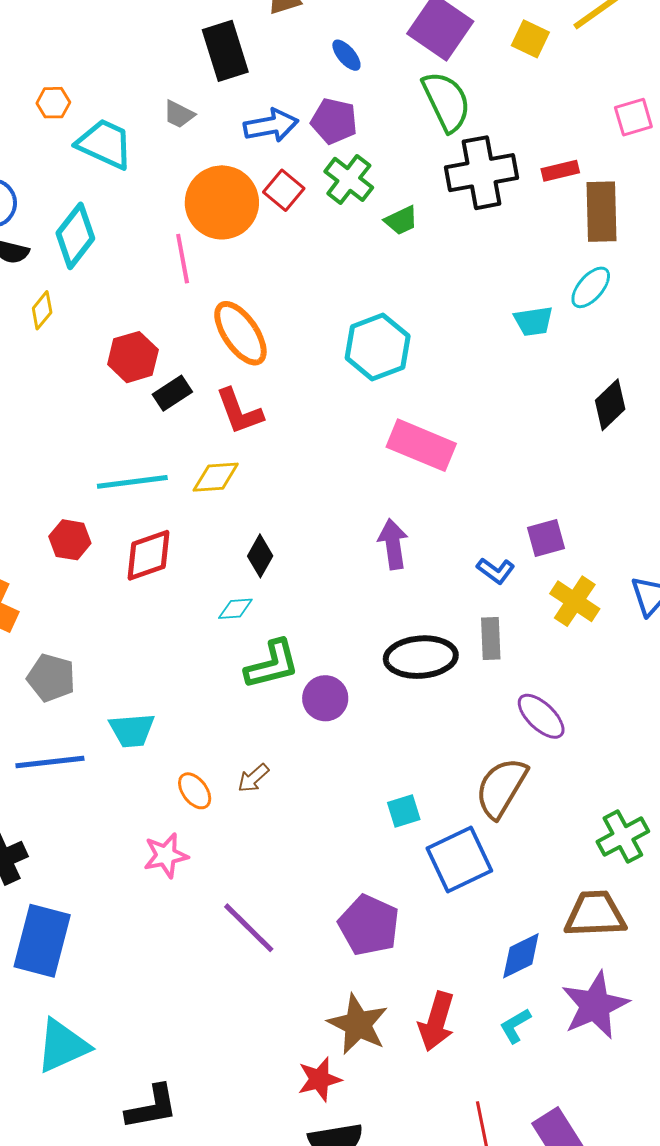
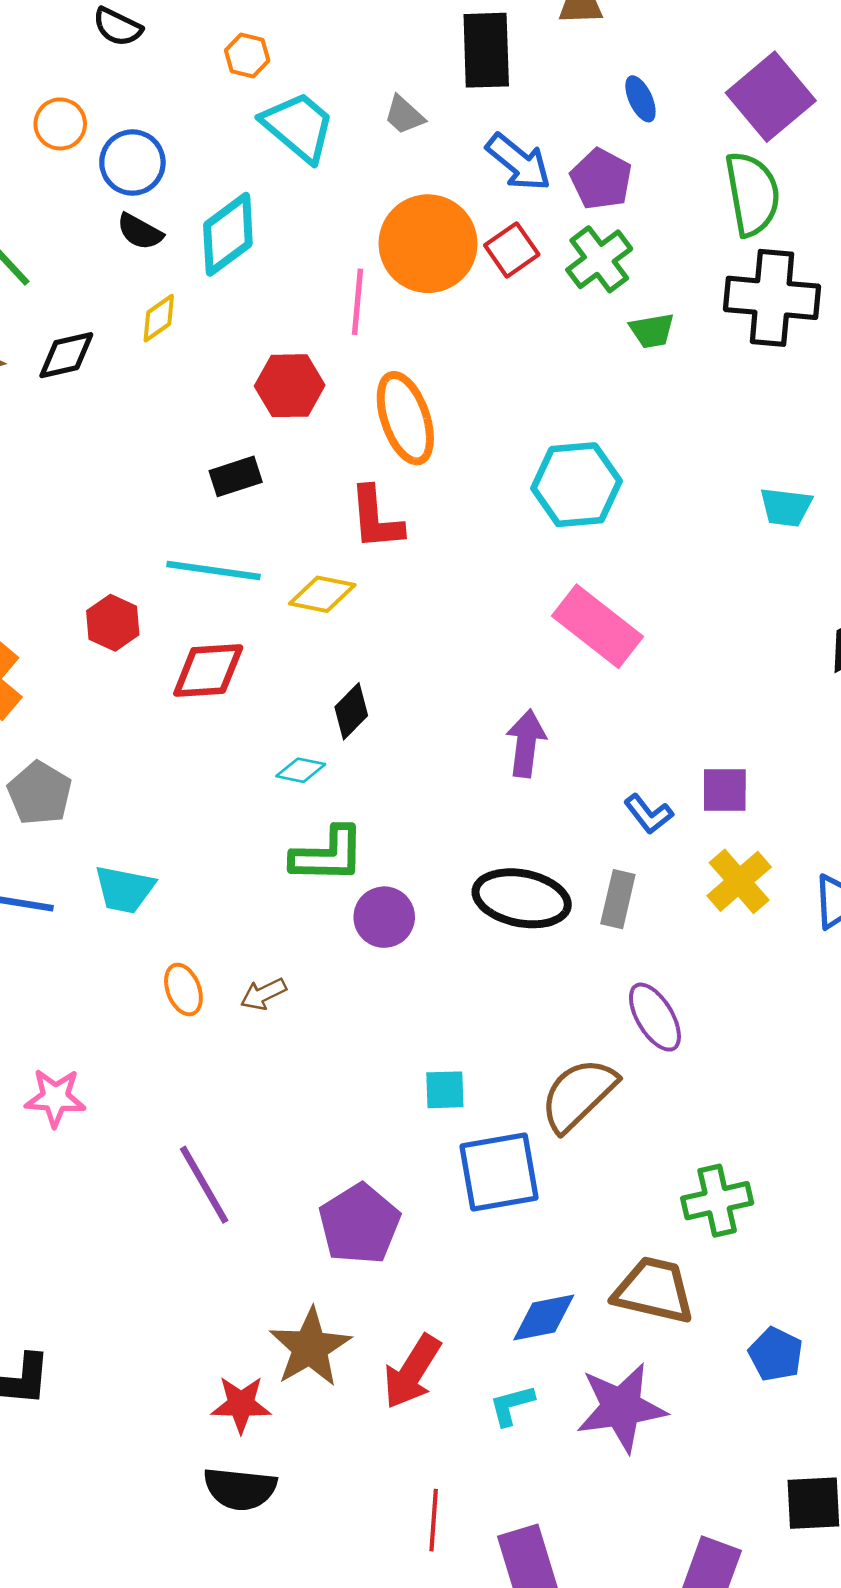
blue arrow: (271, 125) -> (518, 162), turned 34
red hexagon: (133, 357) -> (290, 386), moved
black rectangle: (172, 393) -> (236, 476), moved
pink star: (166, 855) -> (55, 1098), moved

